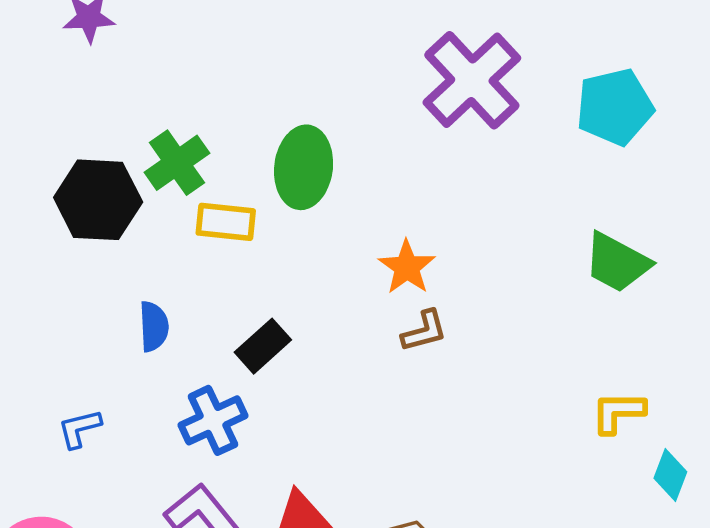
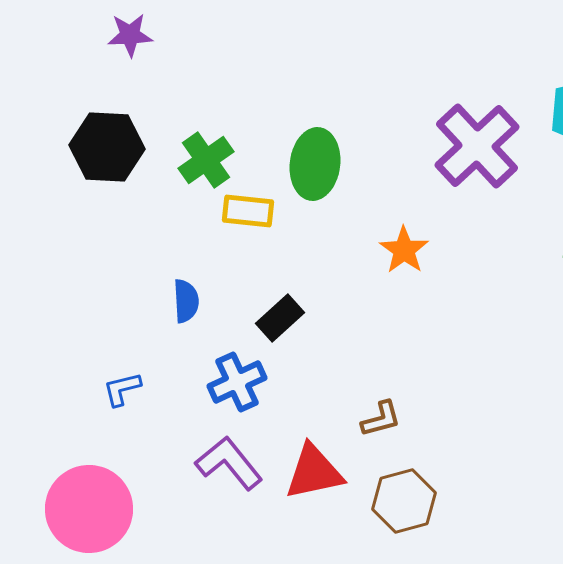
purple cross: (472, 80) -> (477, 146), moved
black hexagon: (98, 200) -> (107, 147), moved
brown L-shape: (424, 331) -> (381, 419), moved

